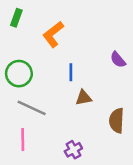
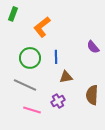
green circle: (19, 74) -> (30, 58), moved
pink line: (23, 140) -> (32, 110), moved, turned -72
purple cross: (73, 150) -> (58, 101), moved

